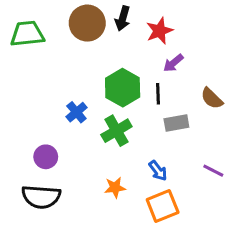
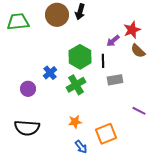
red star: (160, 31) -> (132, 30), moved
brown semicircle: (212, 98) -> (138, 51), moved
purple circle: (46, 157) -> (28, 89), moved
blue arrow: (158, 171) -> (81, 147), moved

